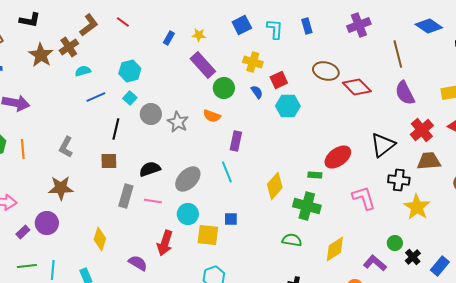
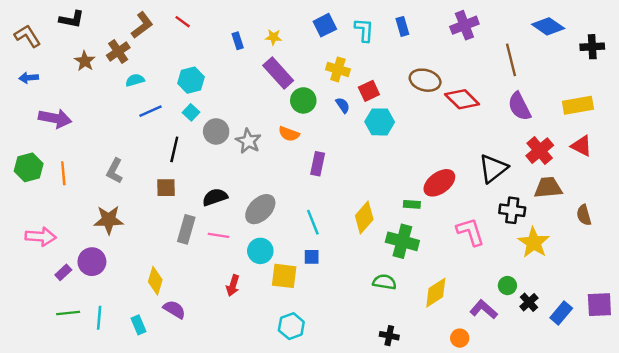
blue rectangle: (169, 38) -> (238, 41), turned -48
brown star: (41, 55) -> (85, 61), size x0.7
cyan line: (227, 172) -> (313, 222), moved
red arrow: (165, 243) -> (233, 286), size x0.7
purple semicircle: (138, 263) -> (174, 309), moved

